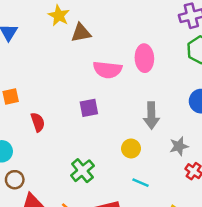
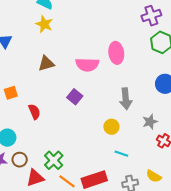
brown triangle: (81, 33) -> (46, 63), moved
purple square: (89, 108) -> (75, 97), turned -35
green cross: (82, 171) -> (54, 160), moved

